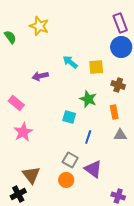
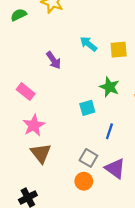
green semicircle: (10, 37) -> (19, 15), turned -80
purple arrow: (40, 76) -> (54, 60), turned -112
cyan square: (69, 117) -> (87, 108), turned -32
brown triangle: (31, 175) -> (41, 153), moved

